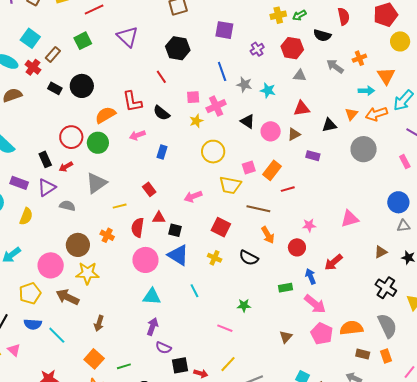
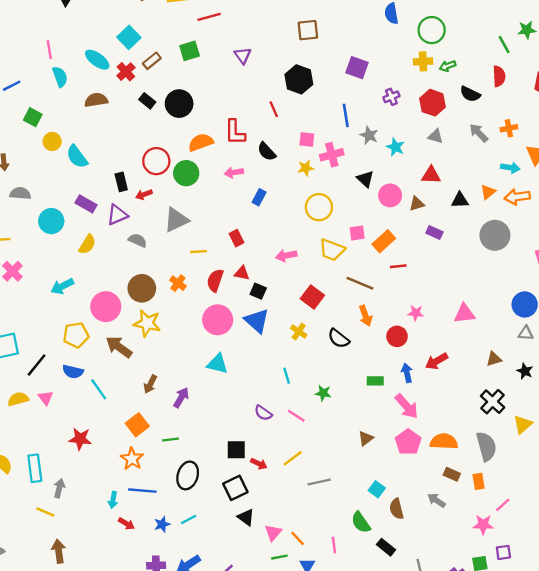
purple triangle: (128, 37) -> (243, 55), size x0.7
cyan line: (194, 291) -> (287, 376), moved
purple arrow: (152, 327) -> (181, 398), moved
purple semicircle: (163, 348) -> (263, 413), moved

